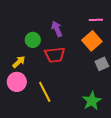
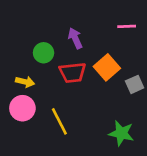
orange square: (92, 41) -> (107, 67), moved
yellow arrow: (19, 62) -> (25, 82), turned 56
green star: (92, 101) -> (121, 133), turned -30

